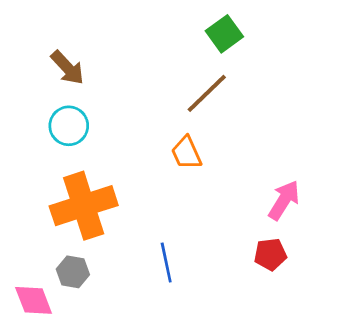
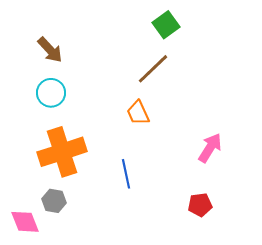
red pentagon: (270, 254) -> (200, 205), moved
blue line: (166, 262) -> (126, 174), moved

